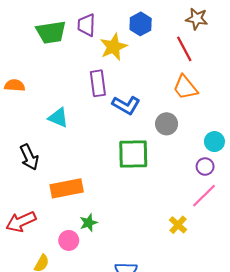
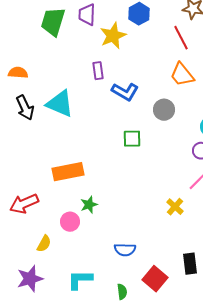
green trapezoid: (51, 32) -> (53, 22), turned 116
purple rectangle: (98, 83) -> (98, 71), size x0.7
cyan triangle: (58, 118) -> (60, 104), size x1.4
green square: (133, 154) -> (132, 139), size x0.6
black arrow: (29, 157) -> (25, 108), moved

